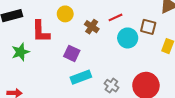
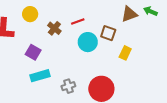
gray cross: (111, 86) -> (68, 86), turned 32

